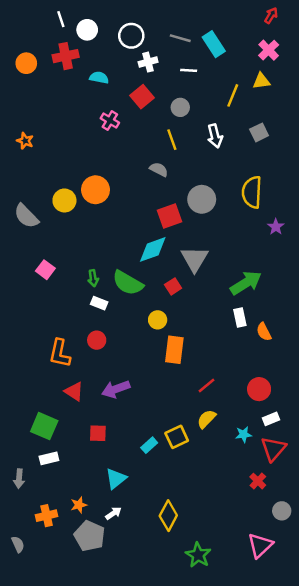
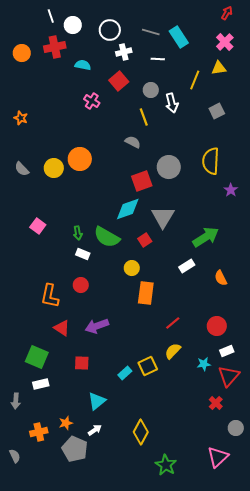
white arrow: (215, 136) -> (172, 103), moved
gray semicircle: (26, 216) -> (22, 169), moved, size x0.7
white rectangle: (240, 317) -> (187, 266), moved, turned 70

